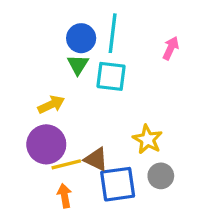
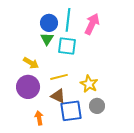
pink arrow: (171, 48) -> (92, 24), moved, size x1.5
yellow arrow: (51, 105) -> (31, 63), turned 56
yellow line: (66, 164) -> (59, 77), moved

